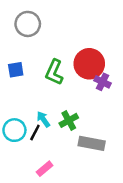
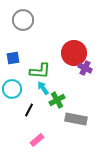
green L-shape: (54, 72) -> (40, 71), moved, turned -110
cyan arrow: (43, 119) -> (43, 88), moved
cyan circle: (14, 130) -> (12, 89), moved

